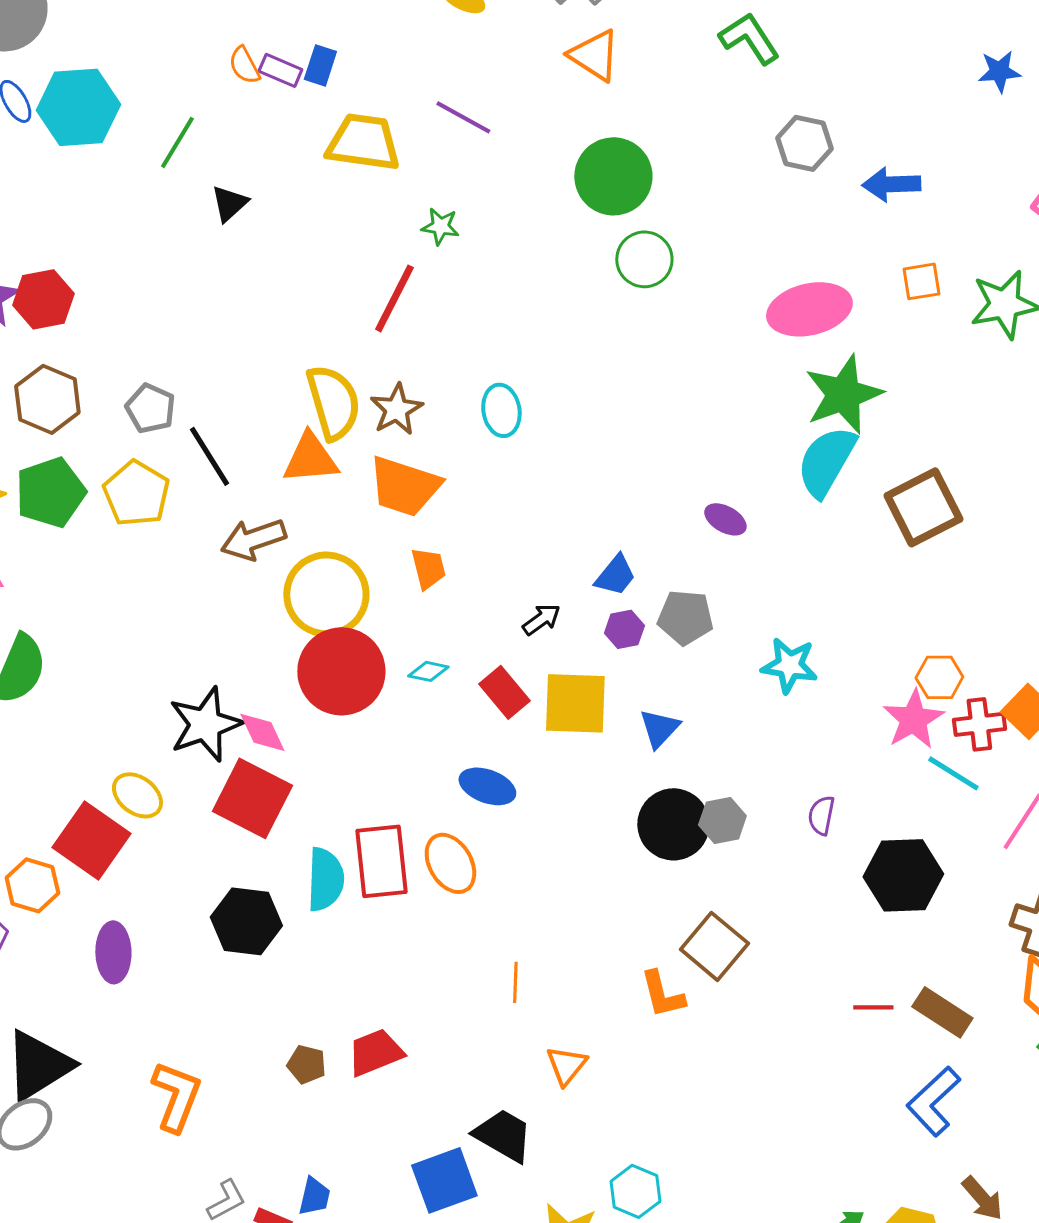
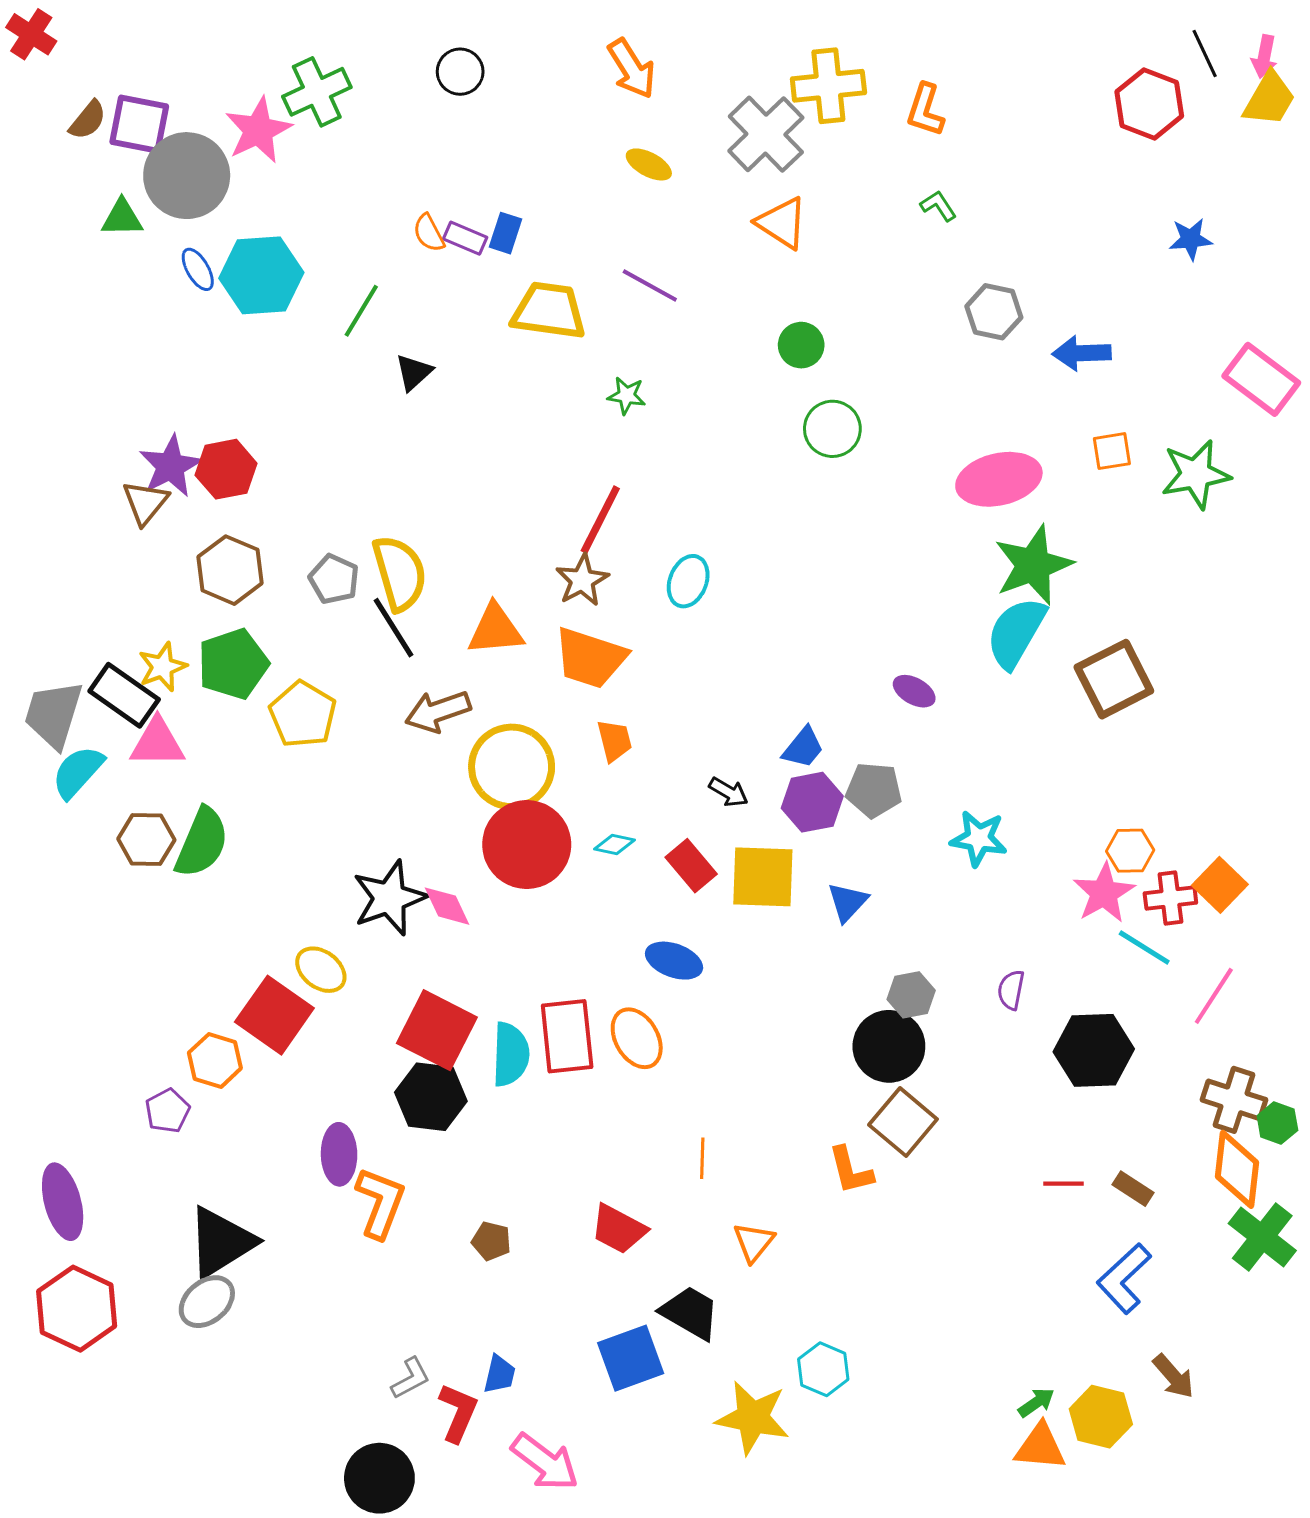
green L-shape: (749, 38) -> (938, 206), size x0.6
green circle: (613, 176) -> (801, 345), size x0.6
red line: (394, 298) -> (600, 520), moved
yellow semicircle: (333, 402) -> (400, 573), moved
cyan ellipse: (501, 410) -> (688, 581), turned 30
yellow pentagon: (136, 493) -> (303, 714), moved
black arrow: (541, 619) -> (728, 792), turned 66
purple hexagon: (624, 629) -> (812, 802), size x1.5
red square: (252, 798) -> (437, 1030), moved
black circle: (673, 824) -> (889, 1046), moved
purple ellipse: (113, 952) -> (339, 1154), moved
brown rectangle: (942, 1012) -> (1133, 1189), size x0.7
red trapezoid: (375, 1052) -> (619, 1229), moved, turned -130
orange L-shape: (176, 1096) -> (380, 1203), moved

